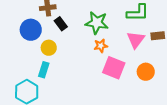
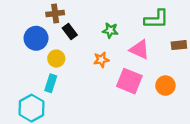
green star: (97, 23) -> (110, 30), size x0.6
pink triangle: (136, 40) -> (140, 50), moved, turned -42
orange star: (101, 46) -> (101, 60), moved

